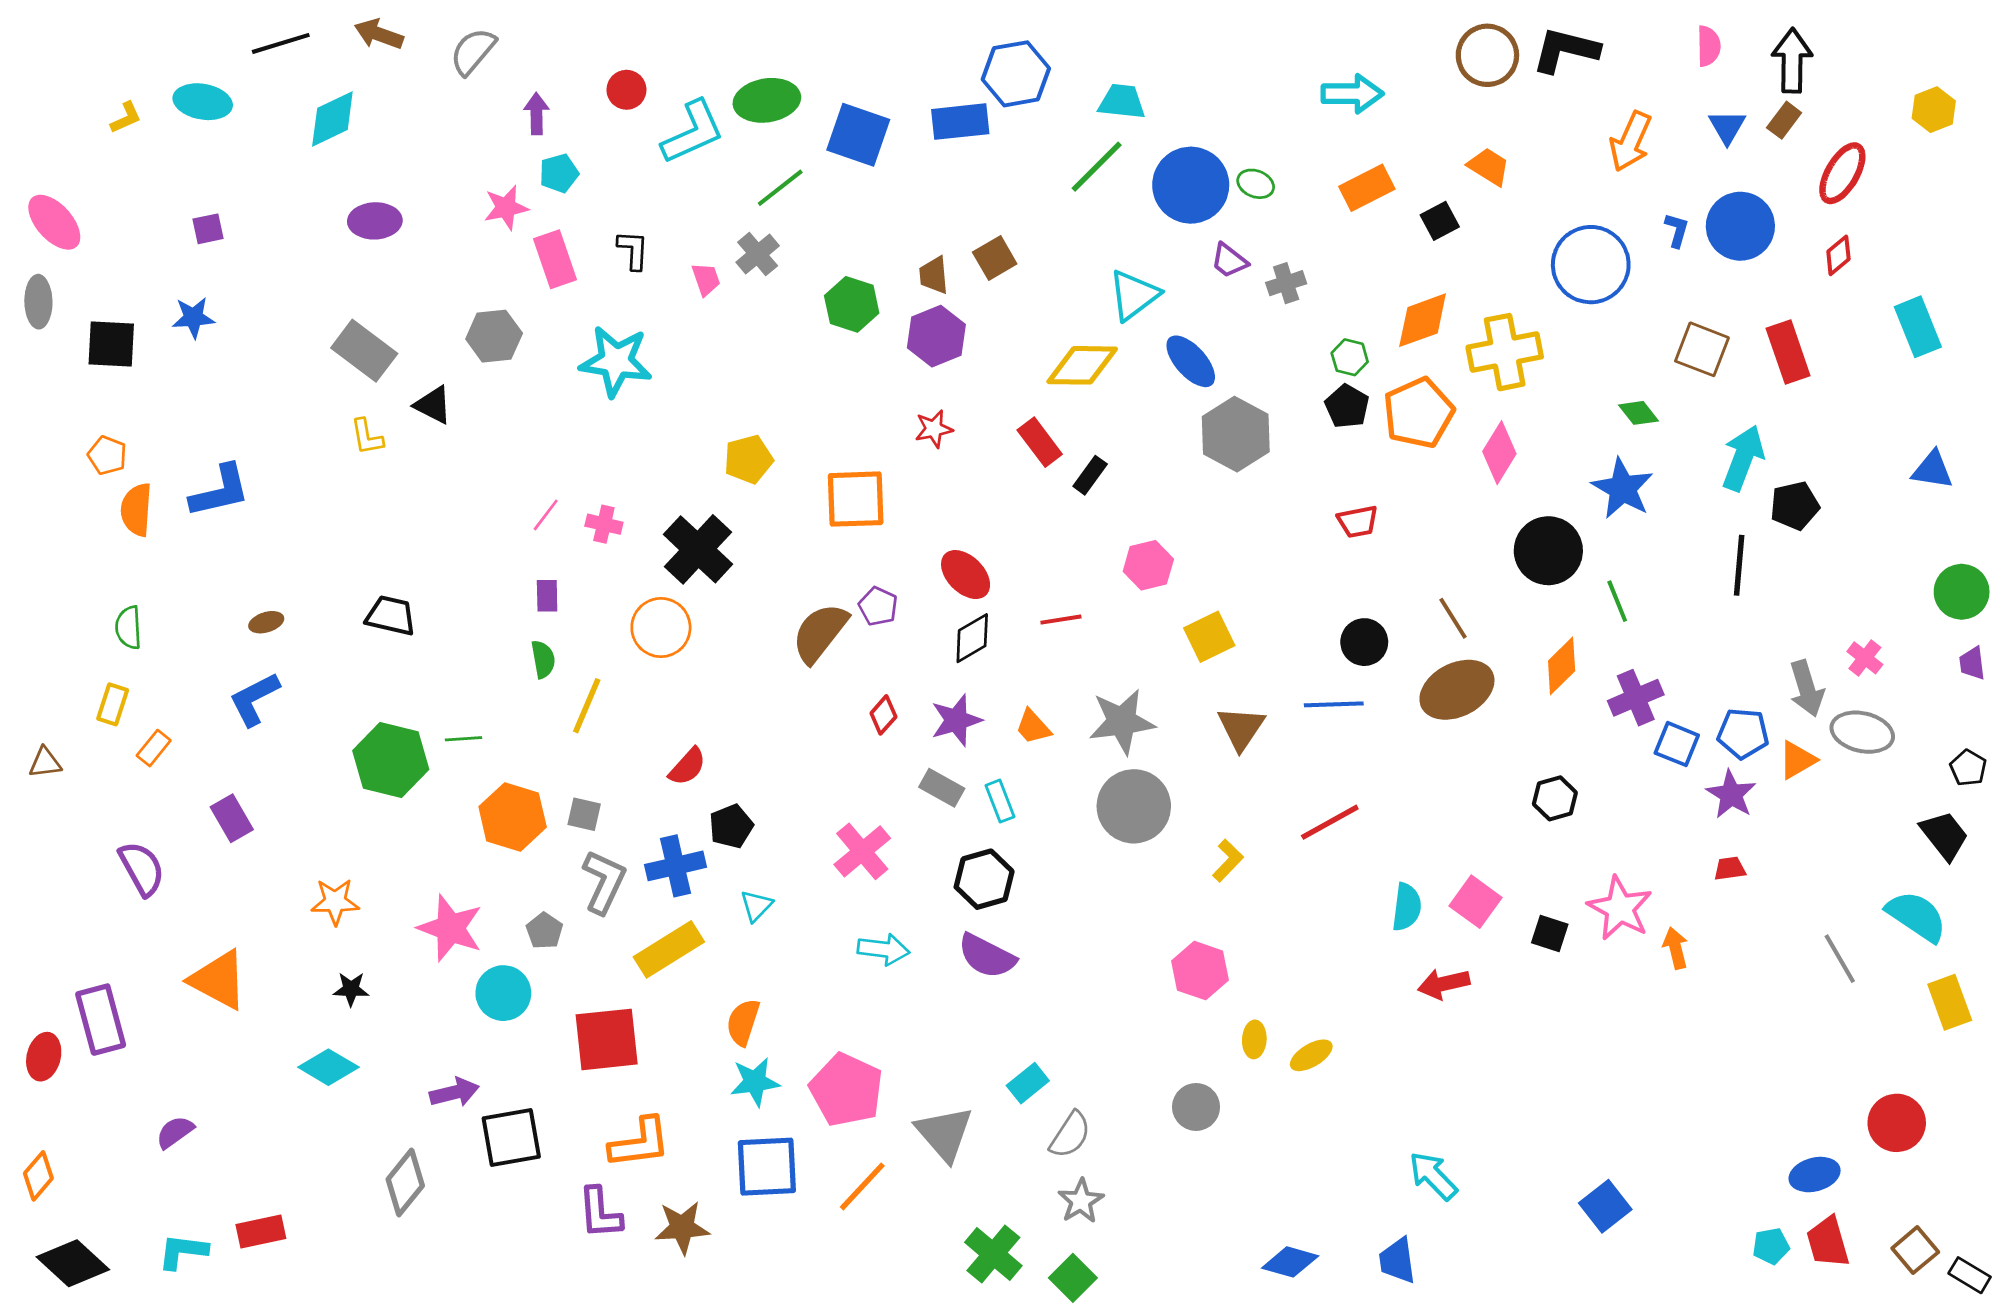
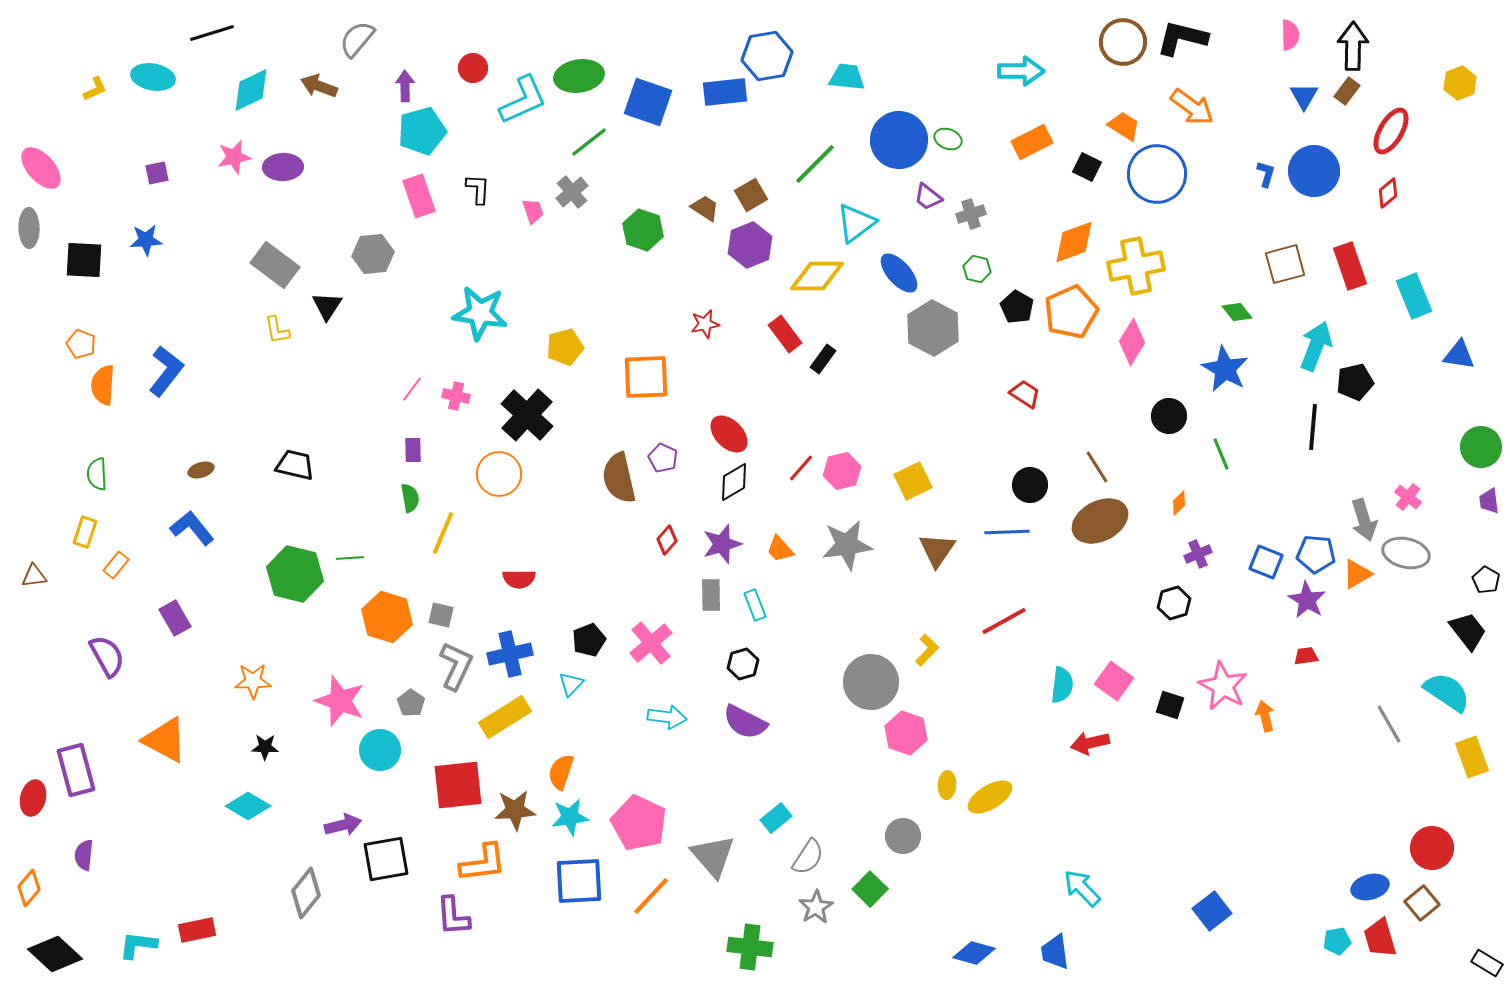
brown arrow: (379, 34) -> (319, 86), moved
orange arrow: (1630, 141) -> (1192, 107), moved, turned -78
green line: (1097, 167) -> (815, 164), moved
cyan pentagon: (559, 173) -> (422, 131), size x1.6
pink star: (506, 208) -> (234, 157), moved
black square: (1440, 221) -> (1087, 167), turned -36
blue circle: (1591, 265) -> (1157, 174), moved
brown trapezoid: (934, 275) -> (705, 208), turned 128
cyan rectangle: (1918, 327) -> (1414, 296), moved
purple hexagon: (936, 336) -> (750, 245), moved
brown square: (1702, 349) -> (1285, 264), turned -36
green hexagon: (1350, 357) -> (977, 269), moved
cyan star: (616, 361) -> (480, 313), moved
black triangle: (433, 405) -> (327, 306), turned 36
blue L-shape: (220, 491) -> (166, 371), turned -39
red trapezoid: (1358, 522) -> (1025, 394), turned -136
black circle: (1548, 551) -> (1169, 416), size x0.7
pink hexagon: (1148, 565) -> (842, 471), moved
red line: (1061, 620) -> (801, 468), turned -40
brown semicircle: (820, 633) -> (619, 478), turned -51
orange diamond: (1562, 666) -> (1179, 503), size x0.6
purple cross: (1636, 698) -> (1198, 554), moved, size x0.7
blue L-shape: (254, 699) -> (192, 528), turned 78
red semicircle: (687, 767) -> (519, 579), turned 48
gray rectangle: (942, 788) -> (711, 595), turned 60
gray circle: (1134, 806) -> (871, 682), moved
black pentagon: (731, 826) -> (589, 640), moved
black hexagon: (984, 879) -> (743, 664), size x0.7
yellow ellipse: (1311, 1055) -> (990, 797), size x1.4
purple semicircle: (175, 1132) -> (84, 855), moved, turned -48
brown star: (682, 1228) -> (515, 810), moved
brown square: (1915, 1250) -> (1422, 903), moved
green cross: (993, 1254) -> (750, 947), turned -33
green square: (1073, 1278) -> (870, 889), moved

